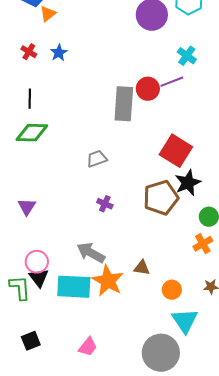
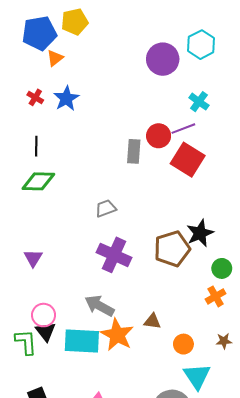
blue star: (59, 53) -> (66, 98), size x1.4
gray rectangle: (124, 104) -> (134, 151), size x0.7
red square: (176, 151) -> (188, 160), moved
purple cross: (105, 204) -> (114, 255), size x2.0

